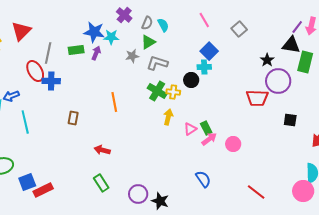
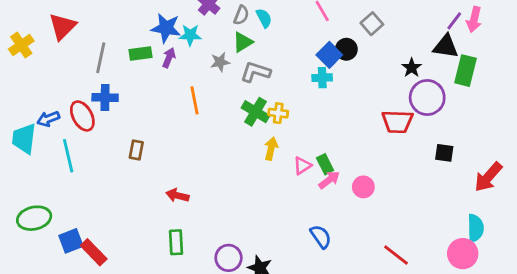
red ellipse: (35, 71) -> (82, 116), moved
black circle: (191, 80) -> (346, 49), moved
orange line: (114, 102) -> (194, 100), moved
green rectangle: (101, 183) -> (176, 242), turned 30
red rectangle: (43, 190) -> (94, 252), turned 72

